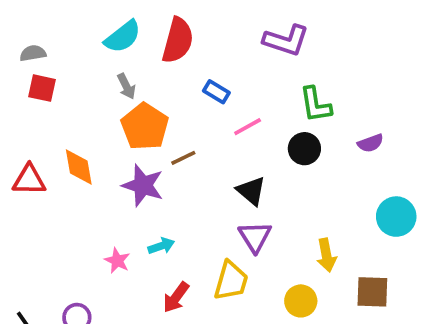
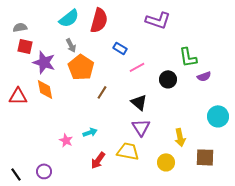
green L-shape: (315, 105) -> (188, 57), moved
brown line: (183, 158) -> (102, 92), moved, turned -32
purple star: (143, 185) -> (44, 62), moved
yellow trapezoid: (231, 281) -> (128, 151), turned -95

